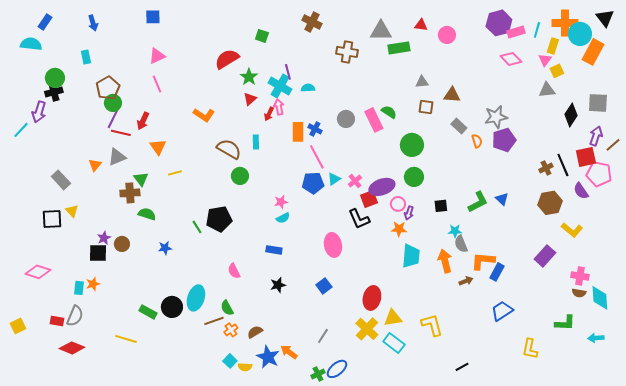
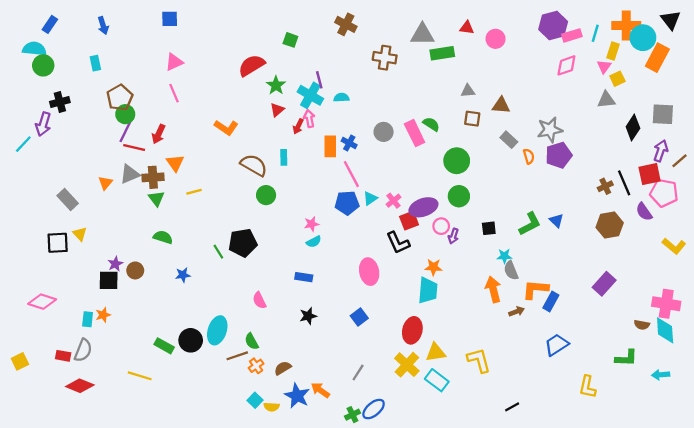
pink diamond: (511, 59) -> (566, 65), turned -65
green circle: (55, 78) -> (43, 65), moved
brown cross: (130, 193) -> (153, 177), moved
orange star: (399, 229) -> (433, 267), moved
yellow L-shape: (572, 230) -> (674, 246), moved
cyan trapezoid: (411, 256) -> (428, 290), moved
pink cross: (580, 276) -> (666, 304), moved, size x1.4

